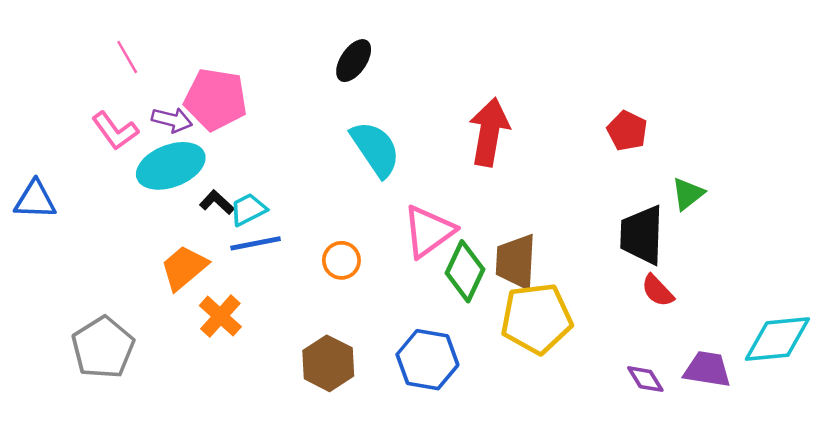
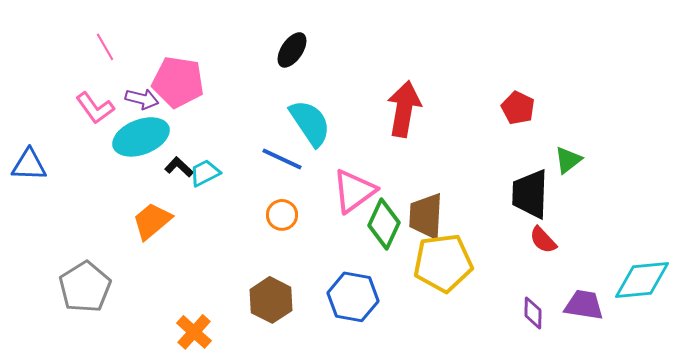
blue line: (256, 243) -> (282, 159), moved, turned 36
orange cross: (220, 316) -> (194, 332), moved
purple diamond: (645, 379) -> (533, 313), turned 32

